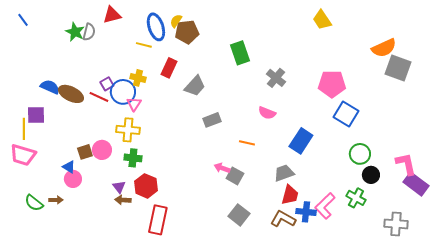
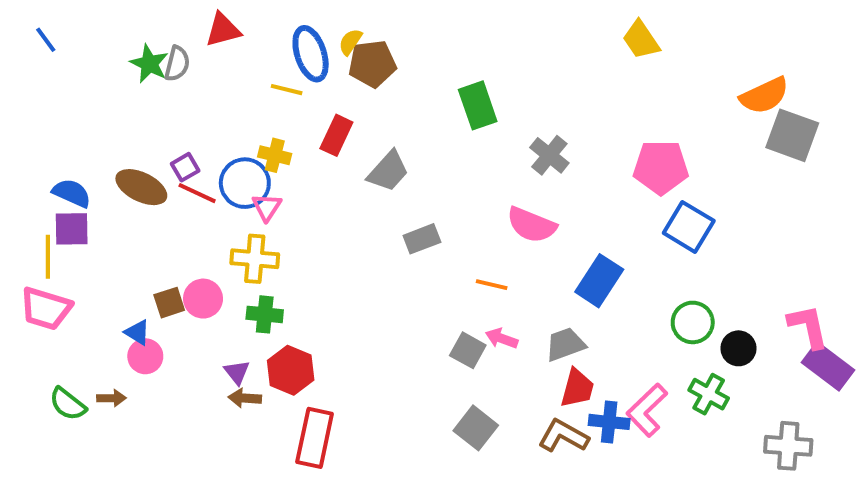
purple square: (107, 84) -> (185, 167), moved
blue semicircle: (50, 87) -> (72, 193), moved
pink semicircle: (267, 113) -> (531, 225), size x1.4
green circle: (360, 154) -> (693, 322), moved
pink arrow: (222, 168) -> (502, 338), moved

